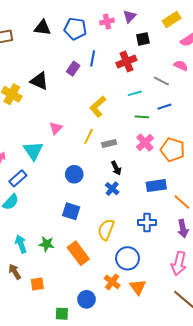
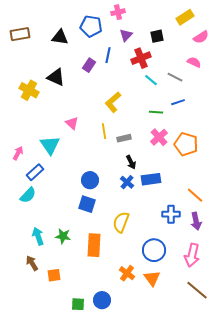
purple triangle: (130, 16) -> (126, 35), moved
pink cross: (107, 22) -> (118, 12), moved
black triangle: (42, 28) -> (60, 37), moved
cyan line: (135, 93) -> (151, 80), moved, turned 56
pink triangle: (56, 128) -> (72, 123), turned -32
yellow line: (89, 136) -> (104, 131), turned -35
blue circle: (74, 174) -> (90, 180), moved
blue rectangle: (156, 186) -> (151, 179), moved
blue cross: (147, 222) -> (171, 214), moved
orange rectangle: (78, 253) -> (94, 245), turned 40
blue circle: (128, 258) -> (154, 250), moved
blue circle: (87, 299) -> (102, 300), moved

